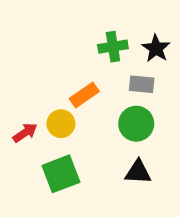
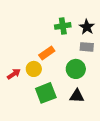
gray rectangle: (142, 84) -> (87, 47), moved
green square: (61, 174) -> (46, 93), moved

